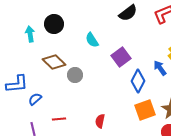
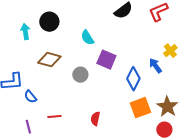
purple square: (121, 57) -> (106, 60), moved, turned -30
brown diamond: (54, 62) -> (49, 60), turned -30
gray circle: (75, 75) -> (80, 75), moved
blue semicircle: (35, 99) -> (30, 97), turned -88

